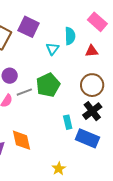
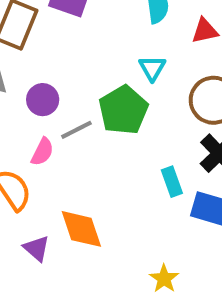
cyan triangle: (52, 49) -> (152, 68), moved

